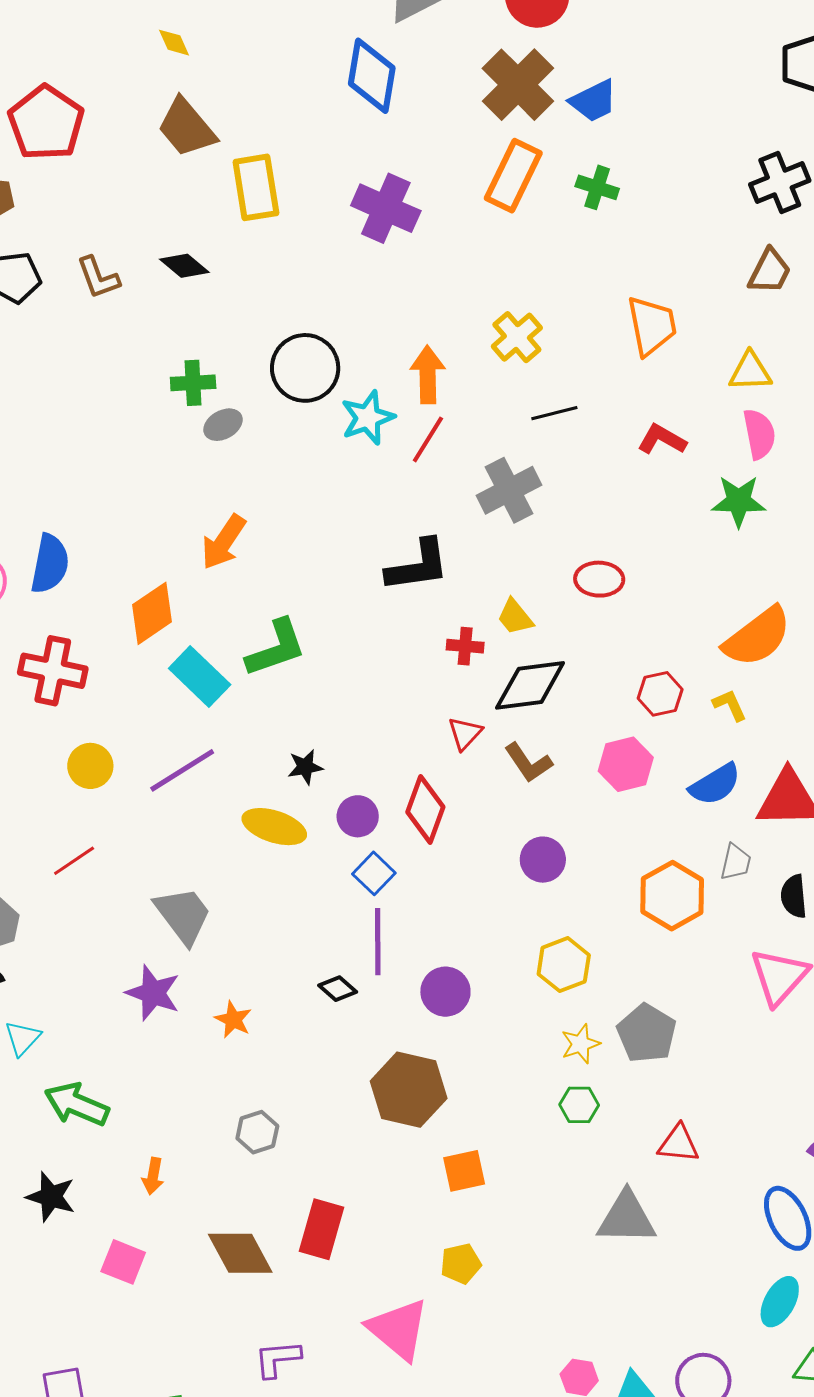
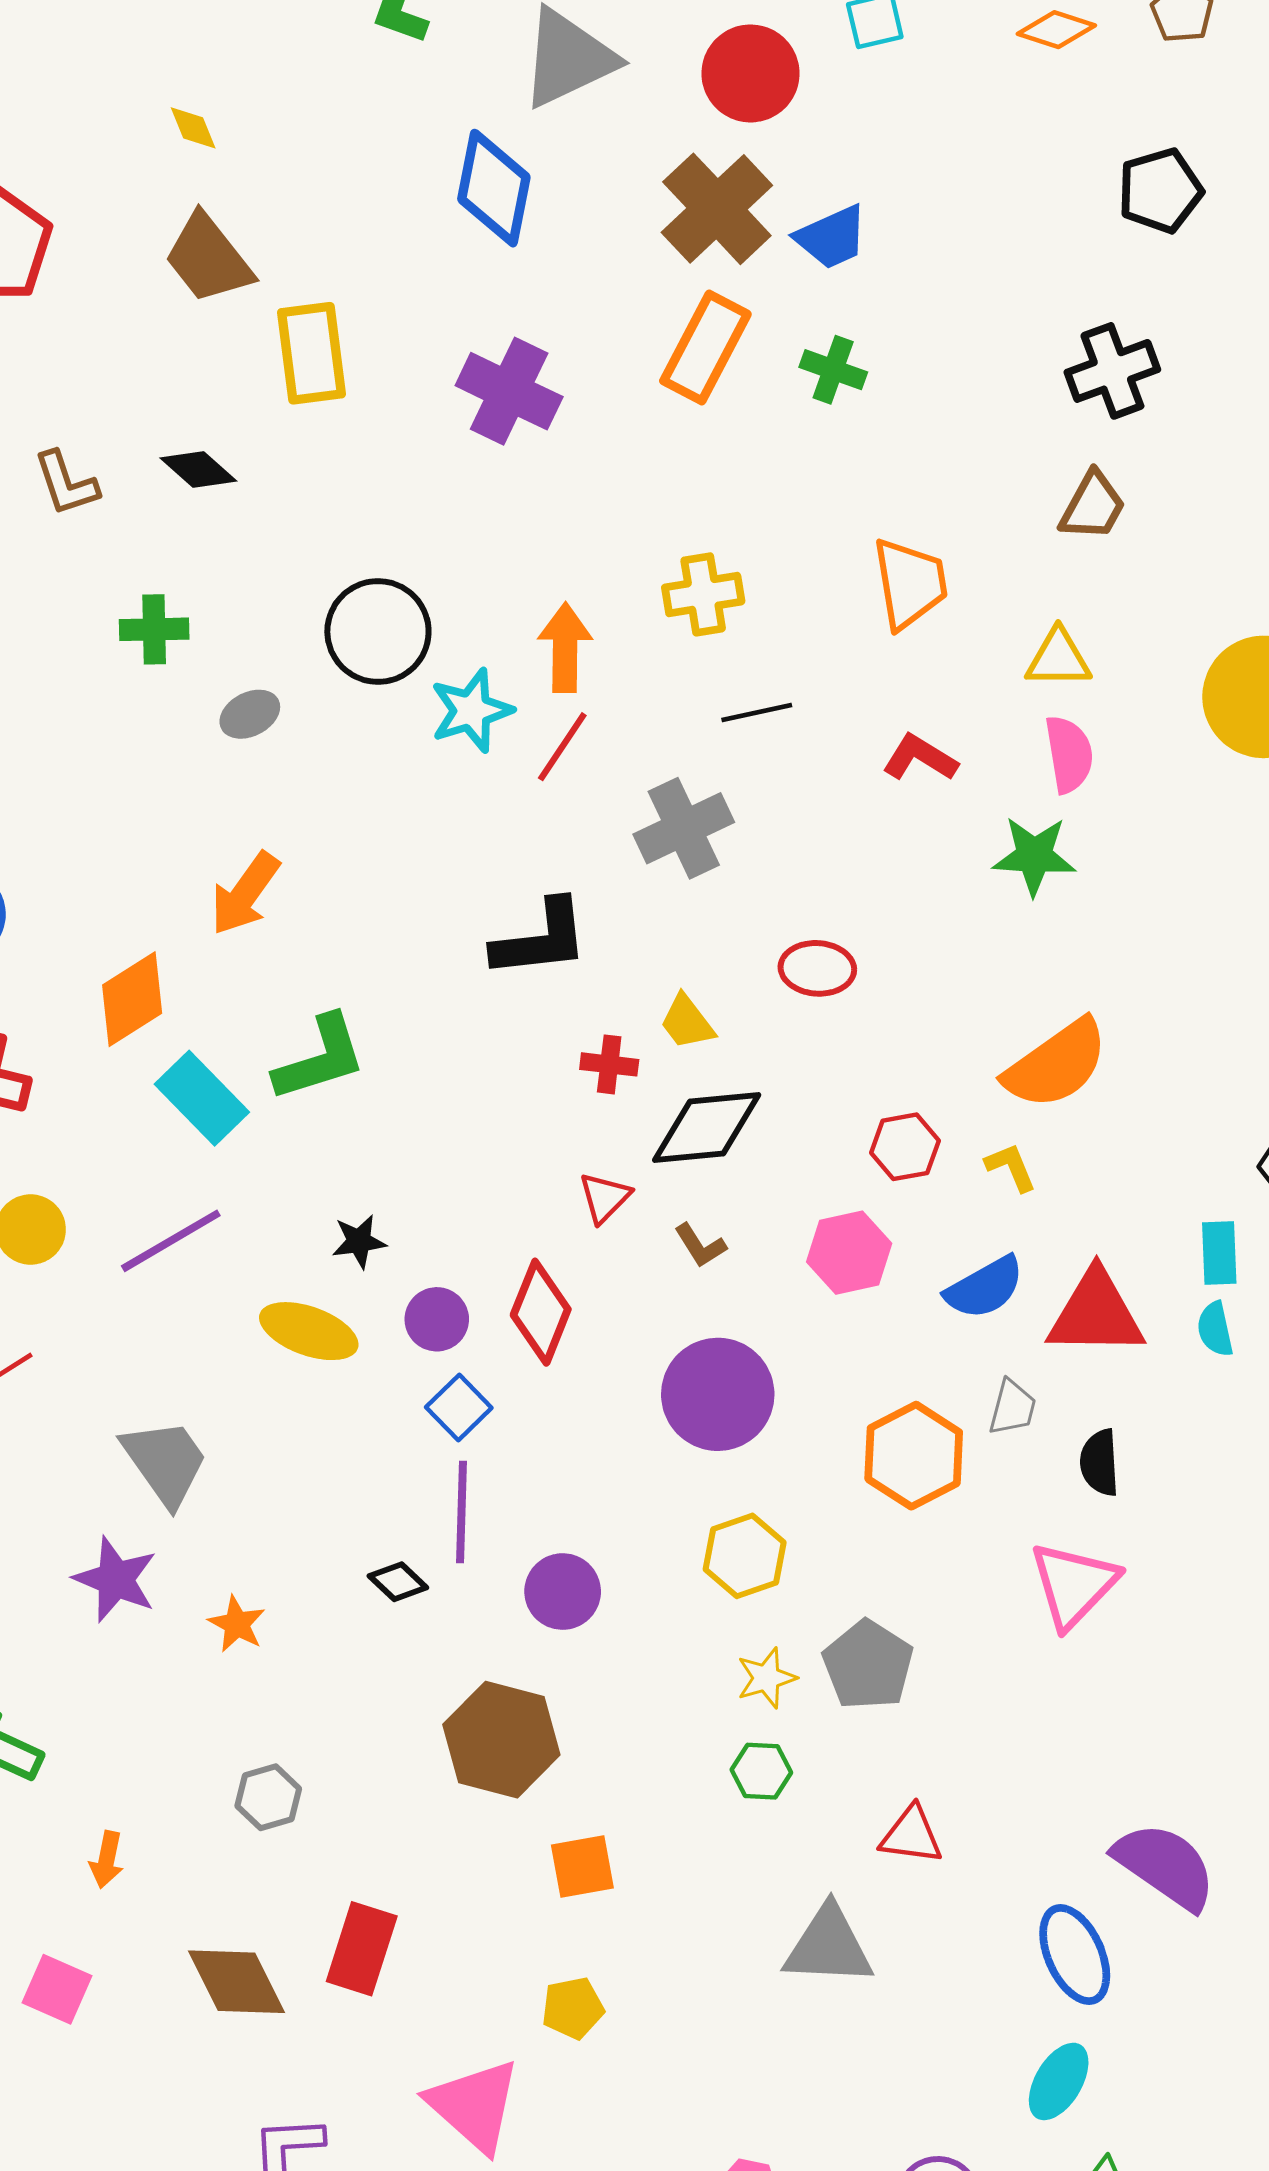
yellow cross: (517, 337) -> (703, 594), turned 30
green cross: (193, 383) -> (154, 629), moved
brown L-shape: (528, 763) -> (700, 1245), size x0.7
purple circle: (543, 860) -> (718, 1394), size x1.6

